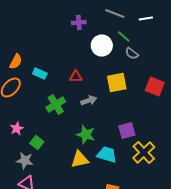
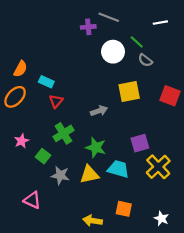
gray line: (115, 14) -> (109, 17), moved
red triangle: (76, 76) -> (56, 101), moved, turned -48
green cross: (56, 104) -> (63, 133), moved
gray star: (25, 160) -> (60, 175), moved

